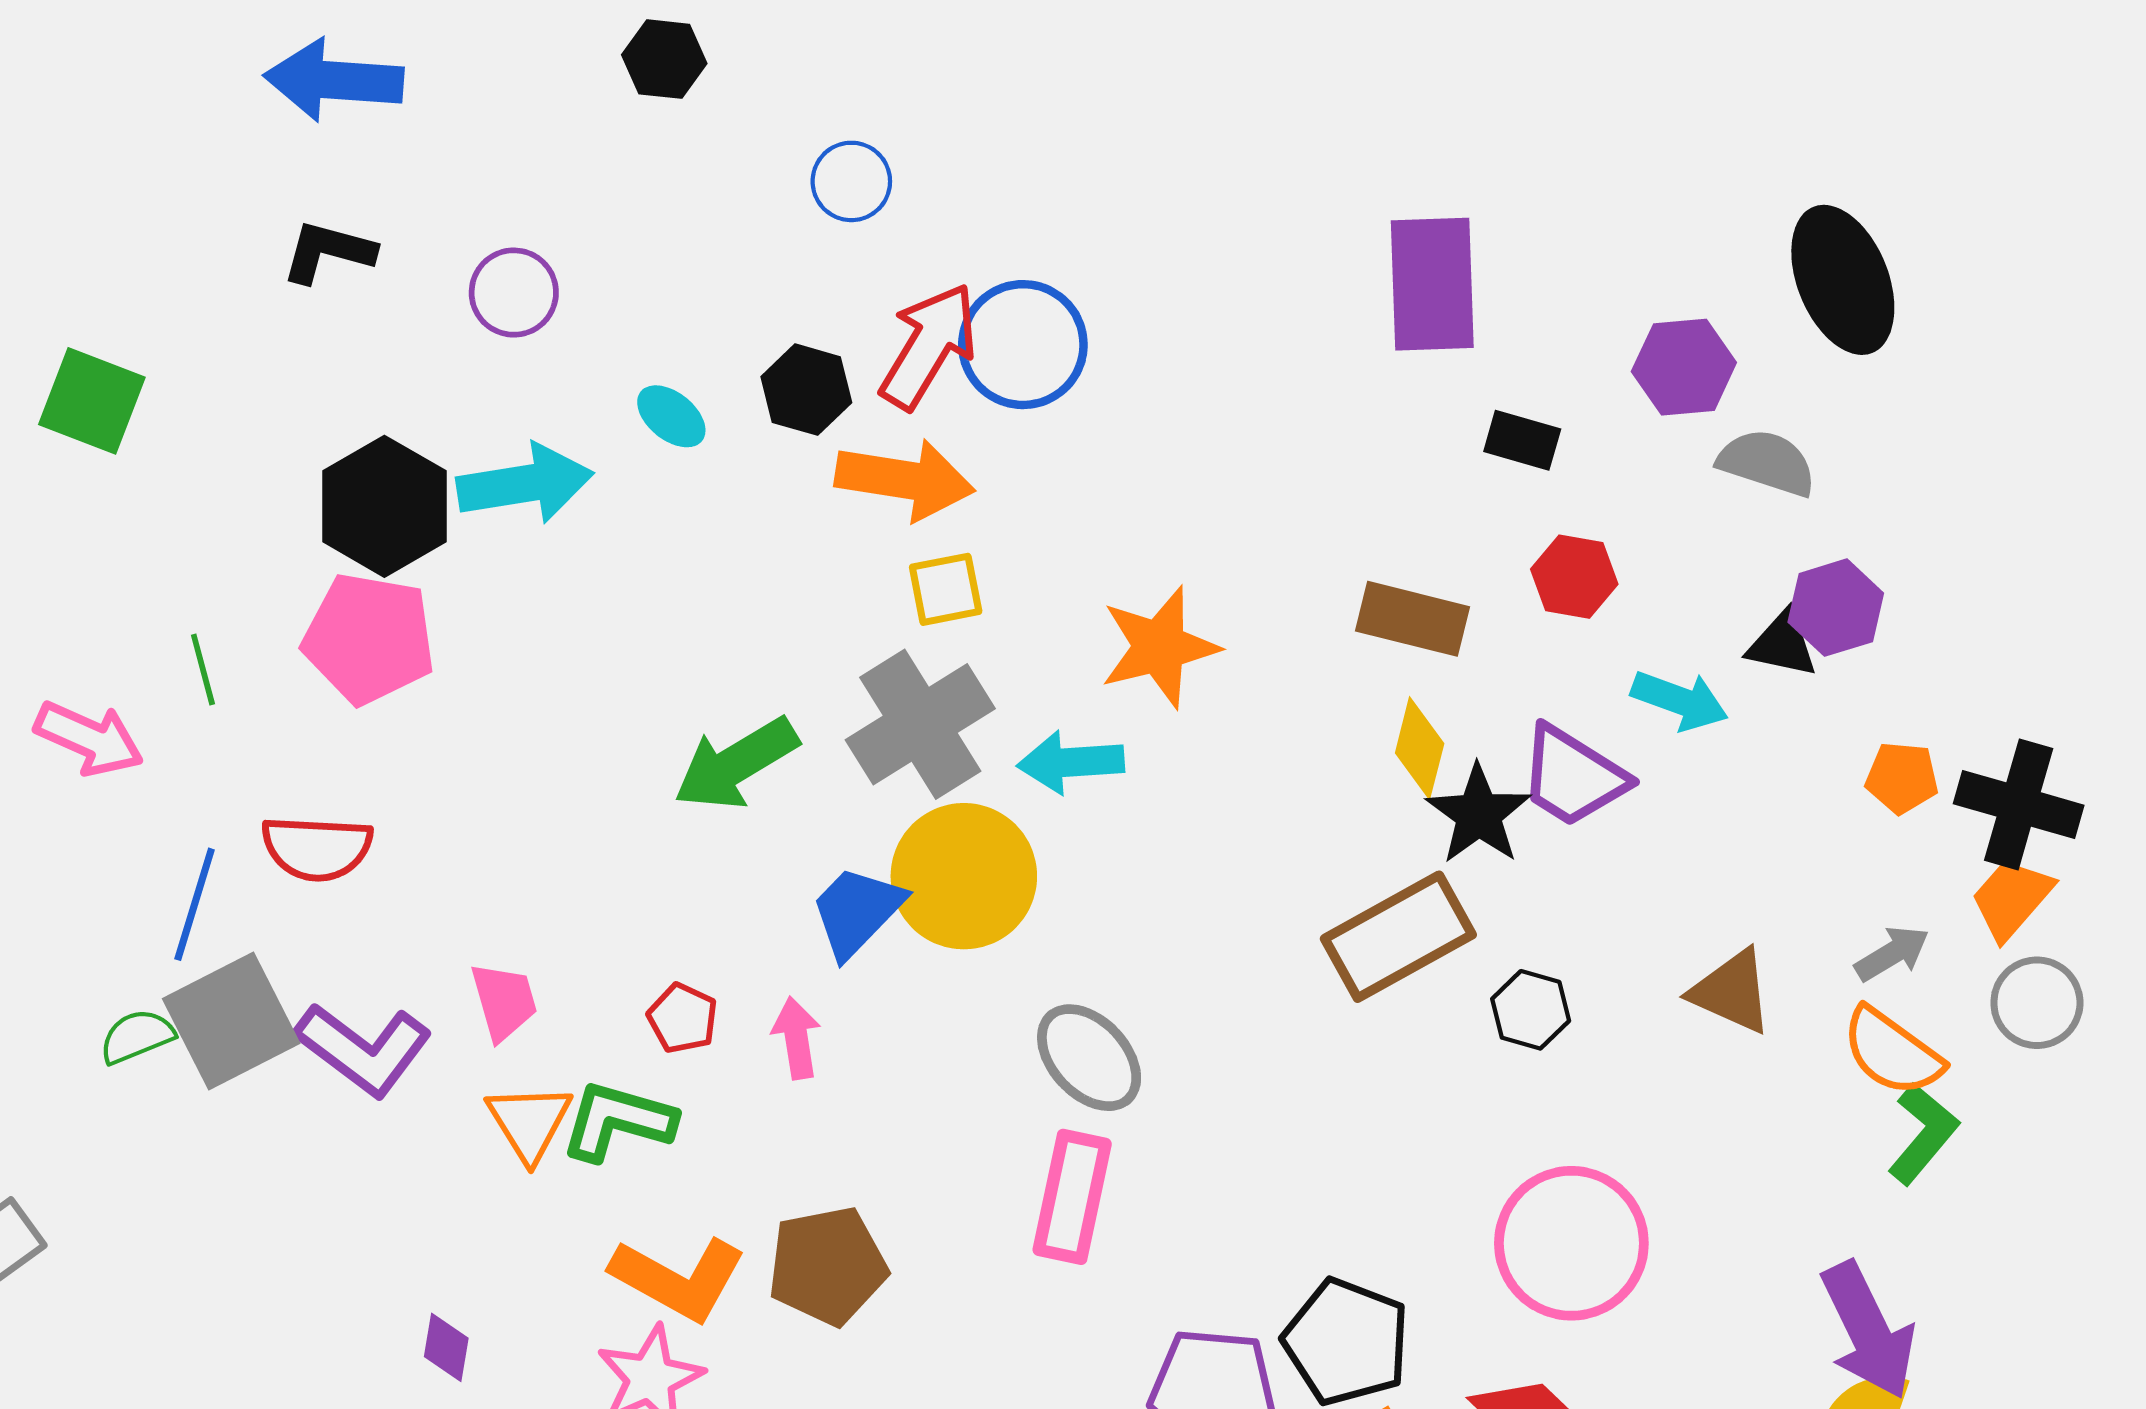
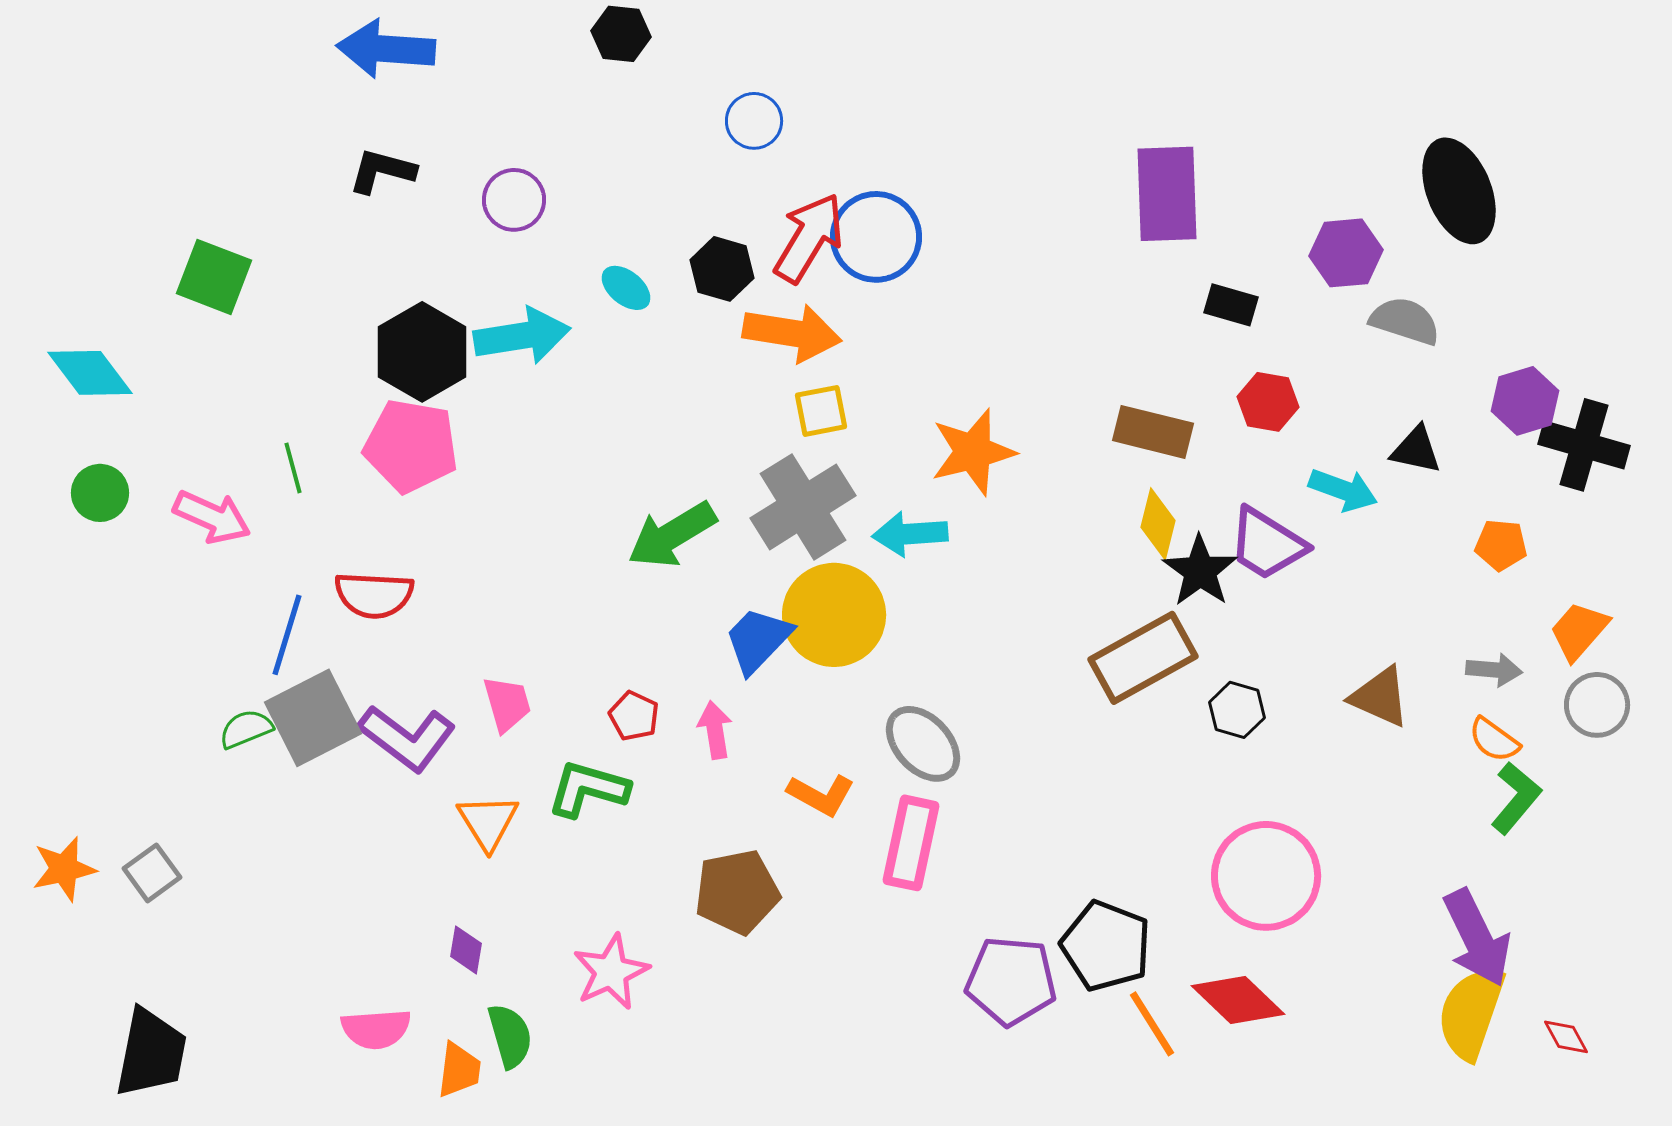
purple hexagon: (1836, 608) -> (1525, 401), moved
black cross: (2019, 804) -> (1584, 445), moved
gray arrow: (1892, 954) -> (1494, 670), turned 36
orange semicircle: (1892, 1052) -> (1494, 740), size x0.7
orange triangle: (529, 1122) -> (488, 822), moved
orange L-shape: (678, 1278) -> (821, 795), moved, size x0.7

